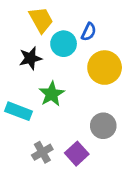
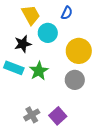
blue semicircle: (89, 32) -> (67, 13), moved
cyan rectangle: (19, 111) -> (14, 68), moved
gray circle: (103, 126) -> (75, 80), moved

